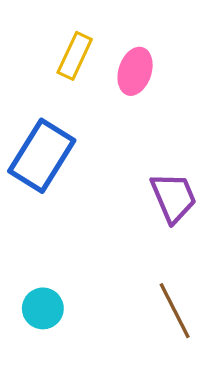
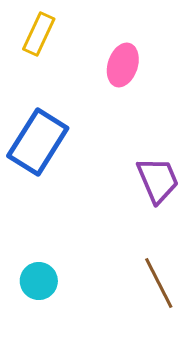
yellow rectangle: (75, 56) -> (39, 34), moved

